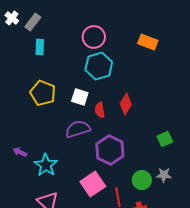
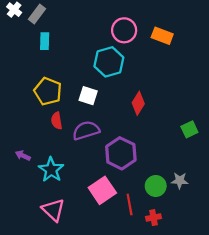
pink circle: (94, 37) -> (124, 30), moved
red semicircle: (100, 110) -> (57, 121), moved
green square: (165, 139) -> (189, 129), moved

